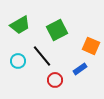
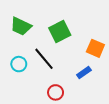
green trapezoid: (20, 25) -> (21, 26), turned 55
red circle: (55, 80) -> (56, 92), moved

